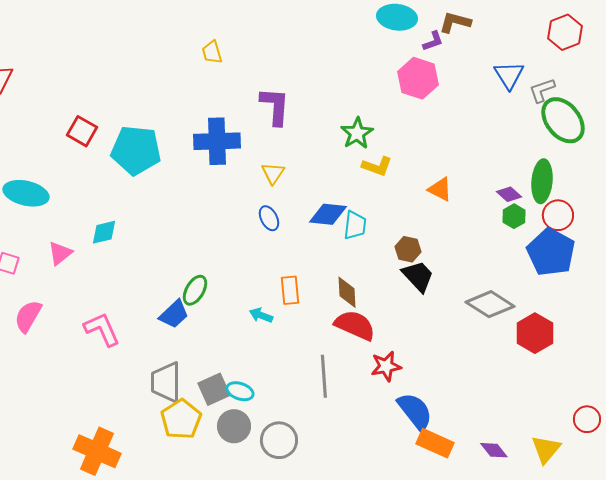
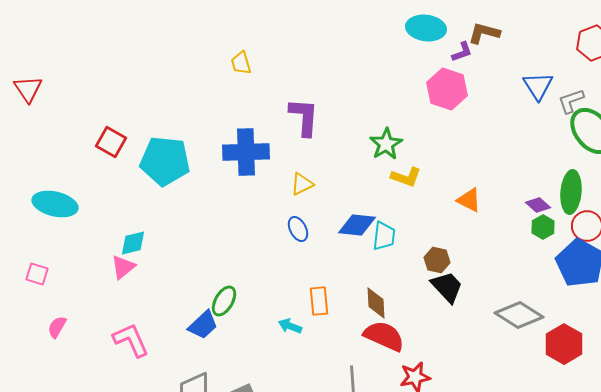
yellow triangle: (273, 173) -> (302, 184), turned 30
pink triangle: (60, 253) -> (123, 267), moved
pink semicircle: (28, 316) -> (57, 327), size x0.7

